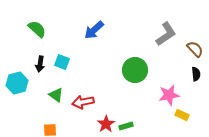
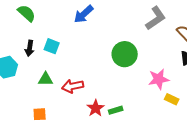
green triangle: (56, 95) -> (46, 79), turned -35

